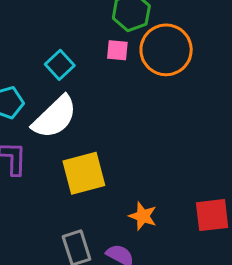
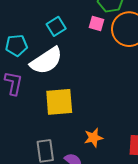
orange star: (143, 216) -> (93, 138), turned 30

